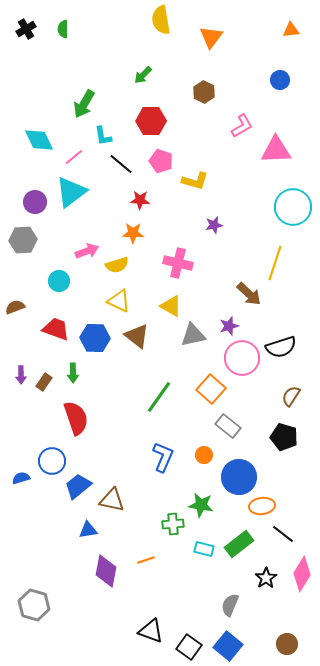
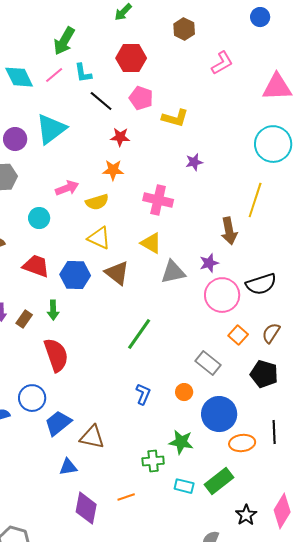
pink triangle: (276, 150) -> (277, 87), moved
pink line: (74, 157) -> (54, 75), moved
brown arrow: (249, 294) -> (229, 231), turned 36
orange square: (211, 389) -> (238, 335), moved, size x0.7
blue L-shape: (163, 457) -> (143, 394), size x0.7
black line: (283, 534) -> (274, 432), moved, turned 50

